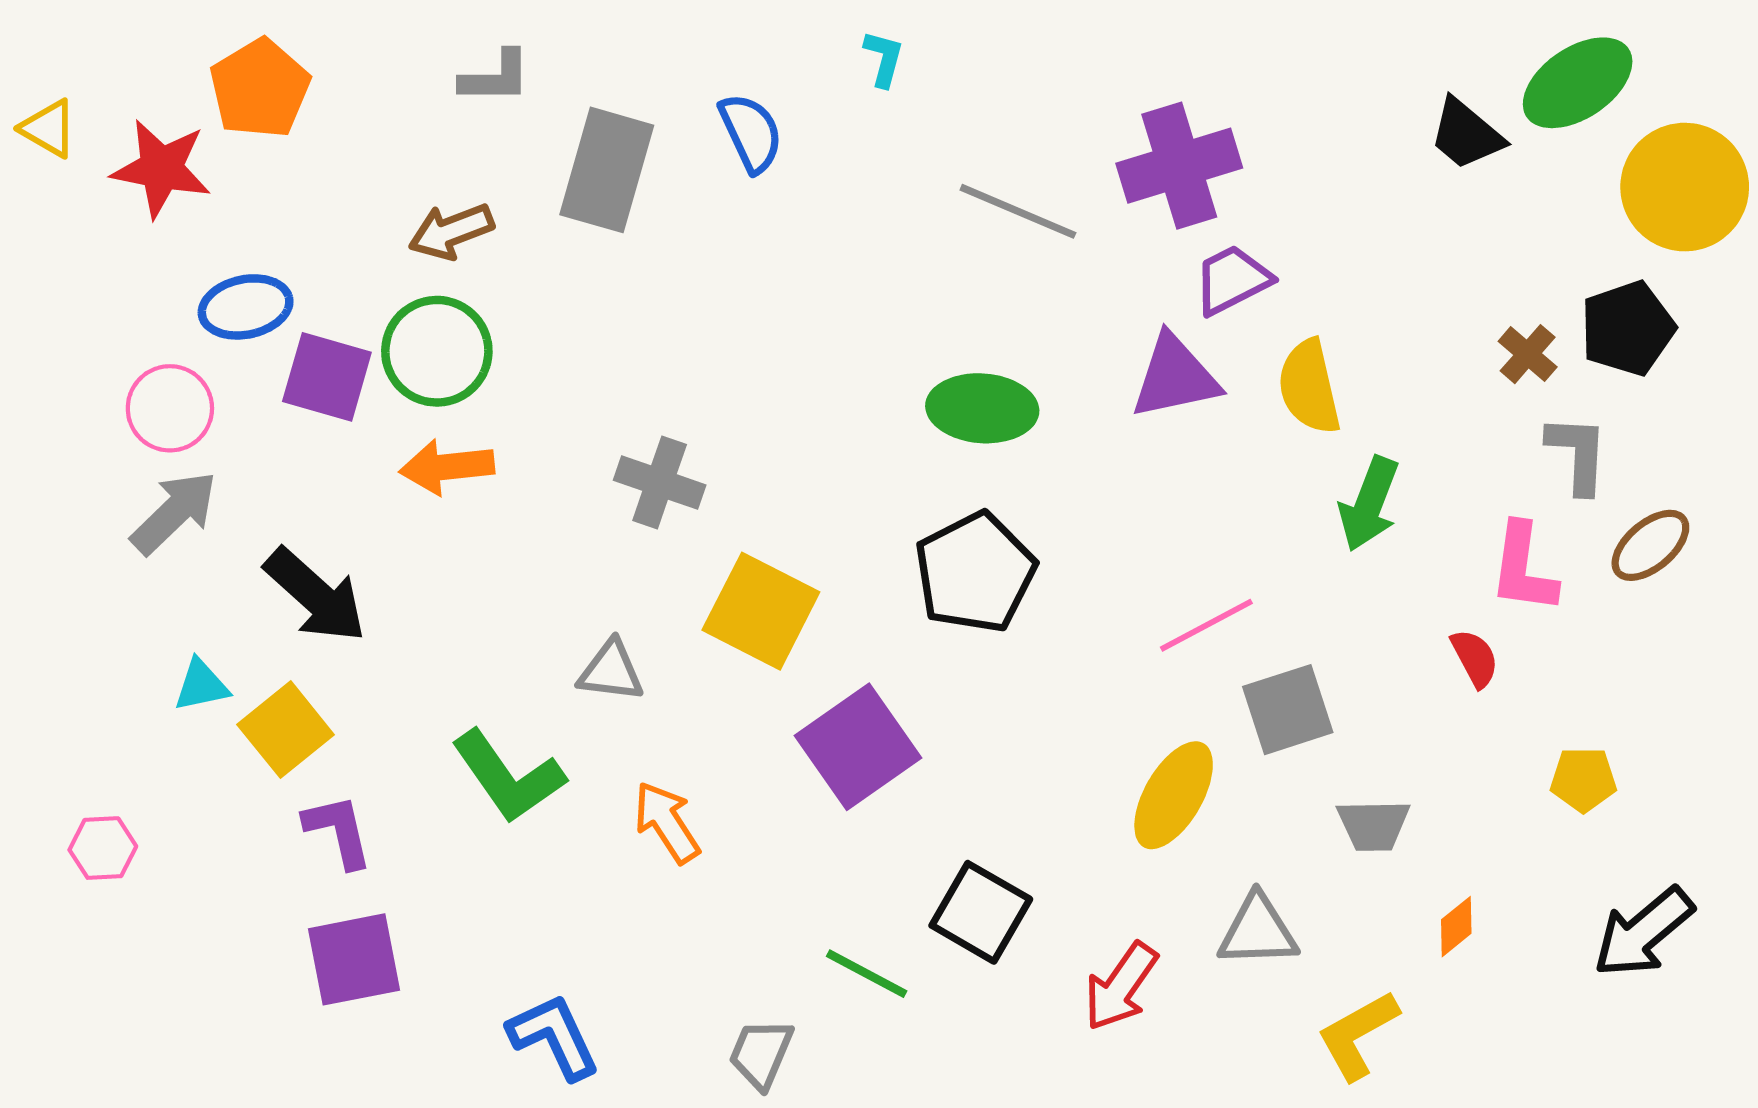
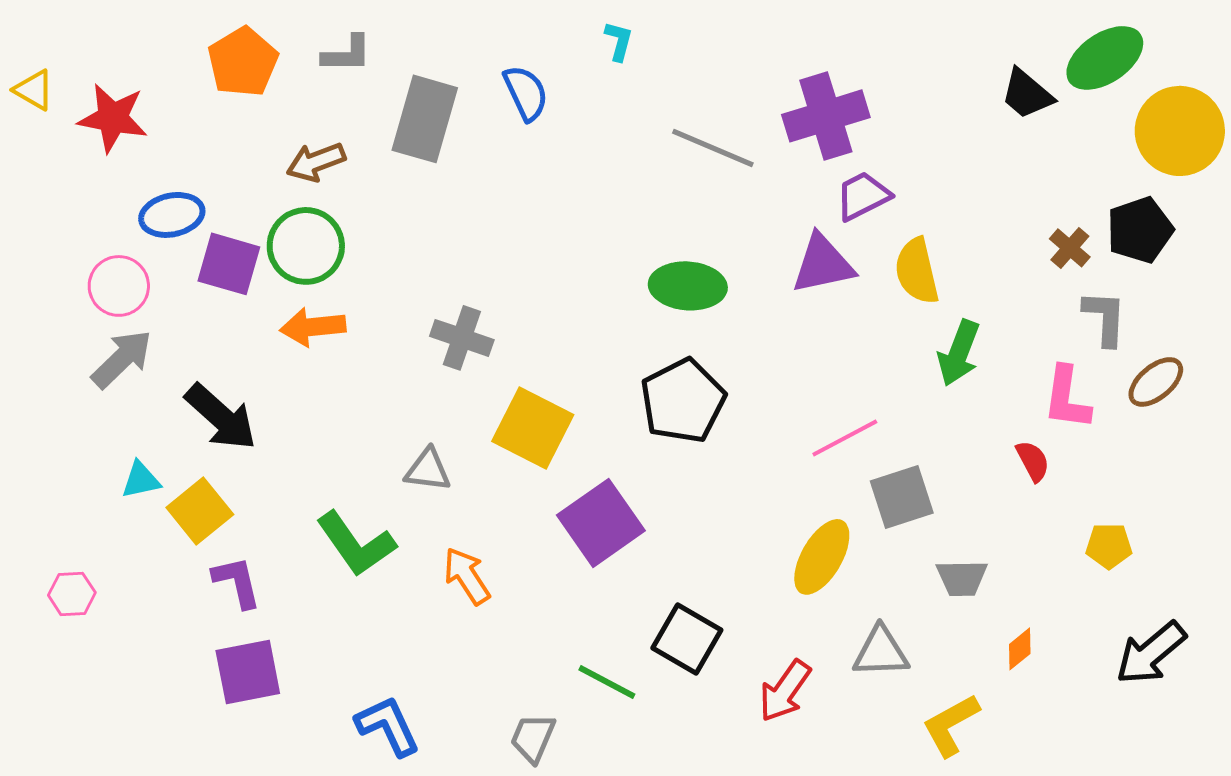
orange pentagon: (260, 89) -> (243, 62), moved

